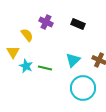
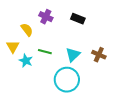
green line: (45, 68) -> (45, 52), moved
cyan circle: (83, 88) -> (67, 80), moved

